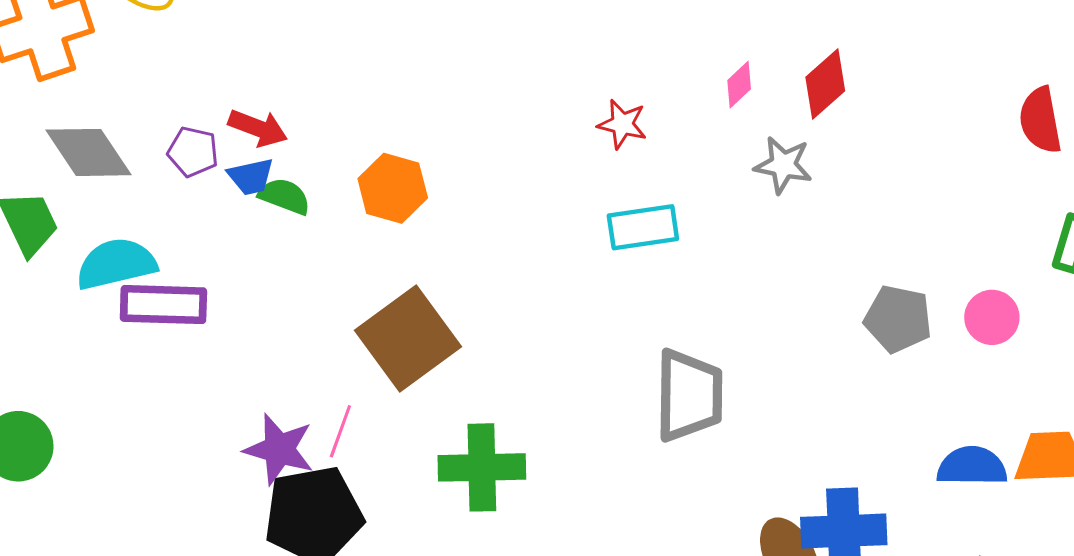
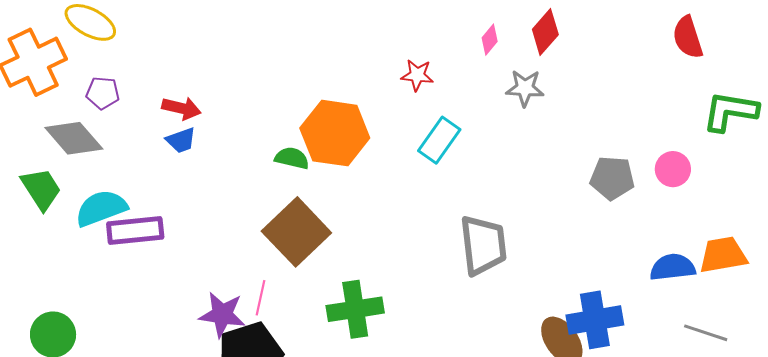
purple pentagon: (193, 152) -> (103, 93), moved
orange hexagon: (393, 188) -> (335, 133), moved, size x1.5
green semicircle: (285, 196) -> (292, 158), moved
cyan rectangle: (643, 227) -> (439, 140), turned -39

